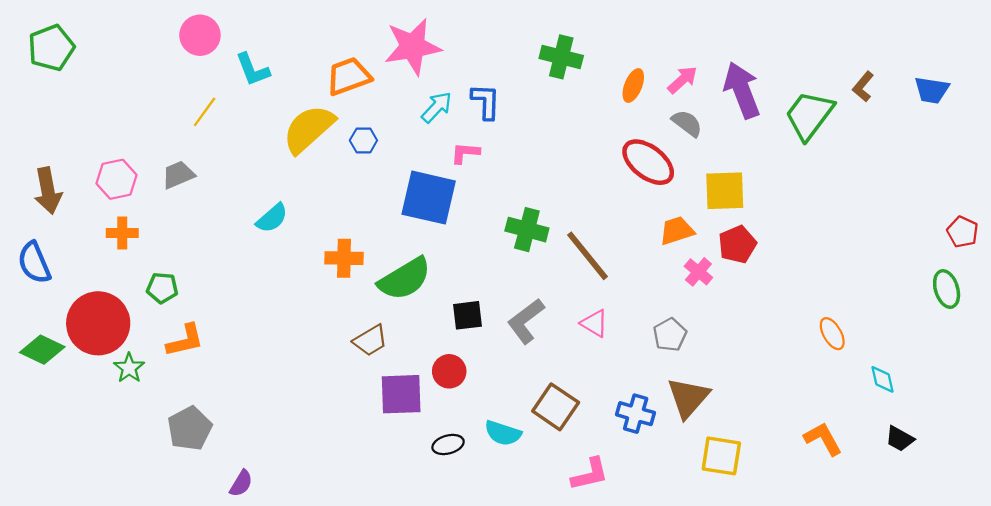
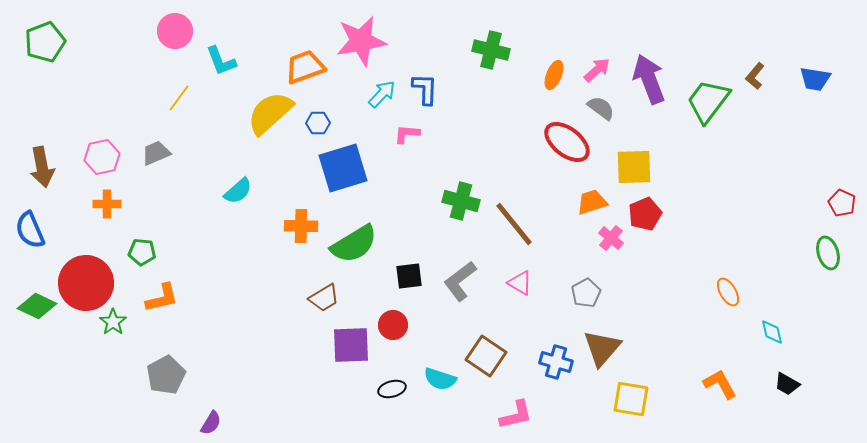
blue square: (429, 198) -> (343, 168), moved, turned -30

